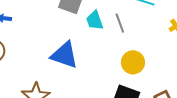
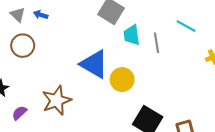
yellow circle: (133, 62) -> (122, 80), moved

